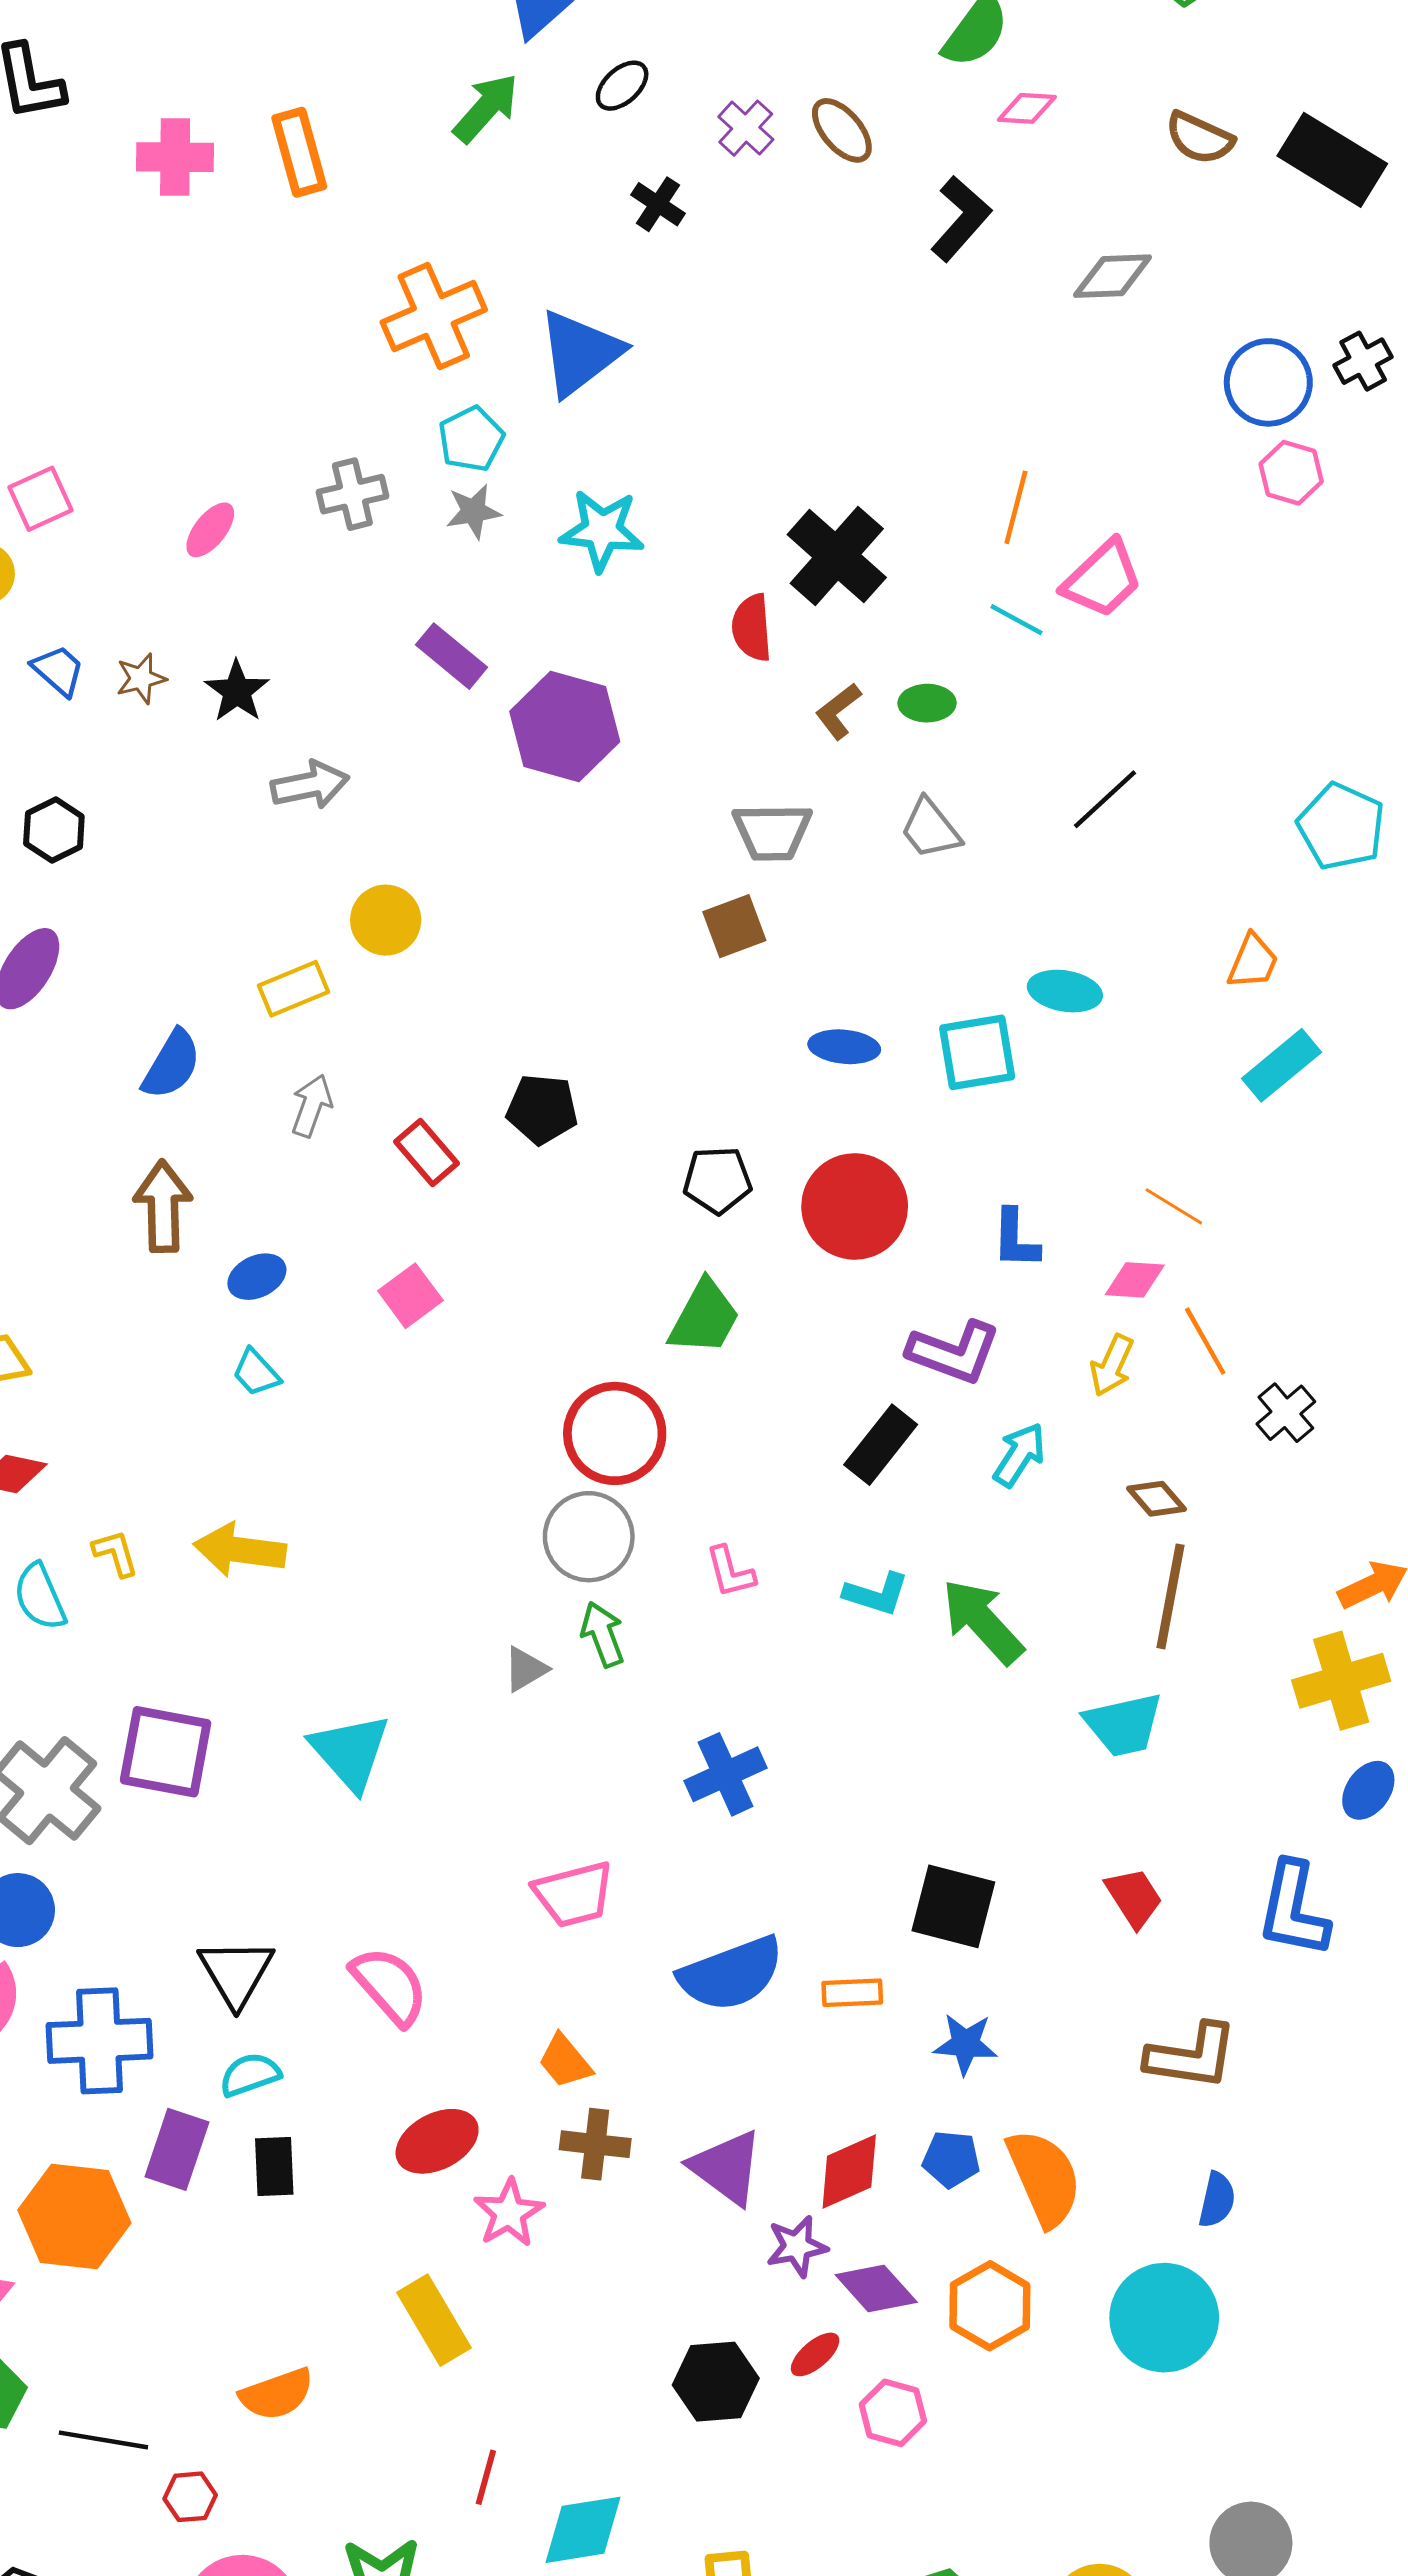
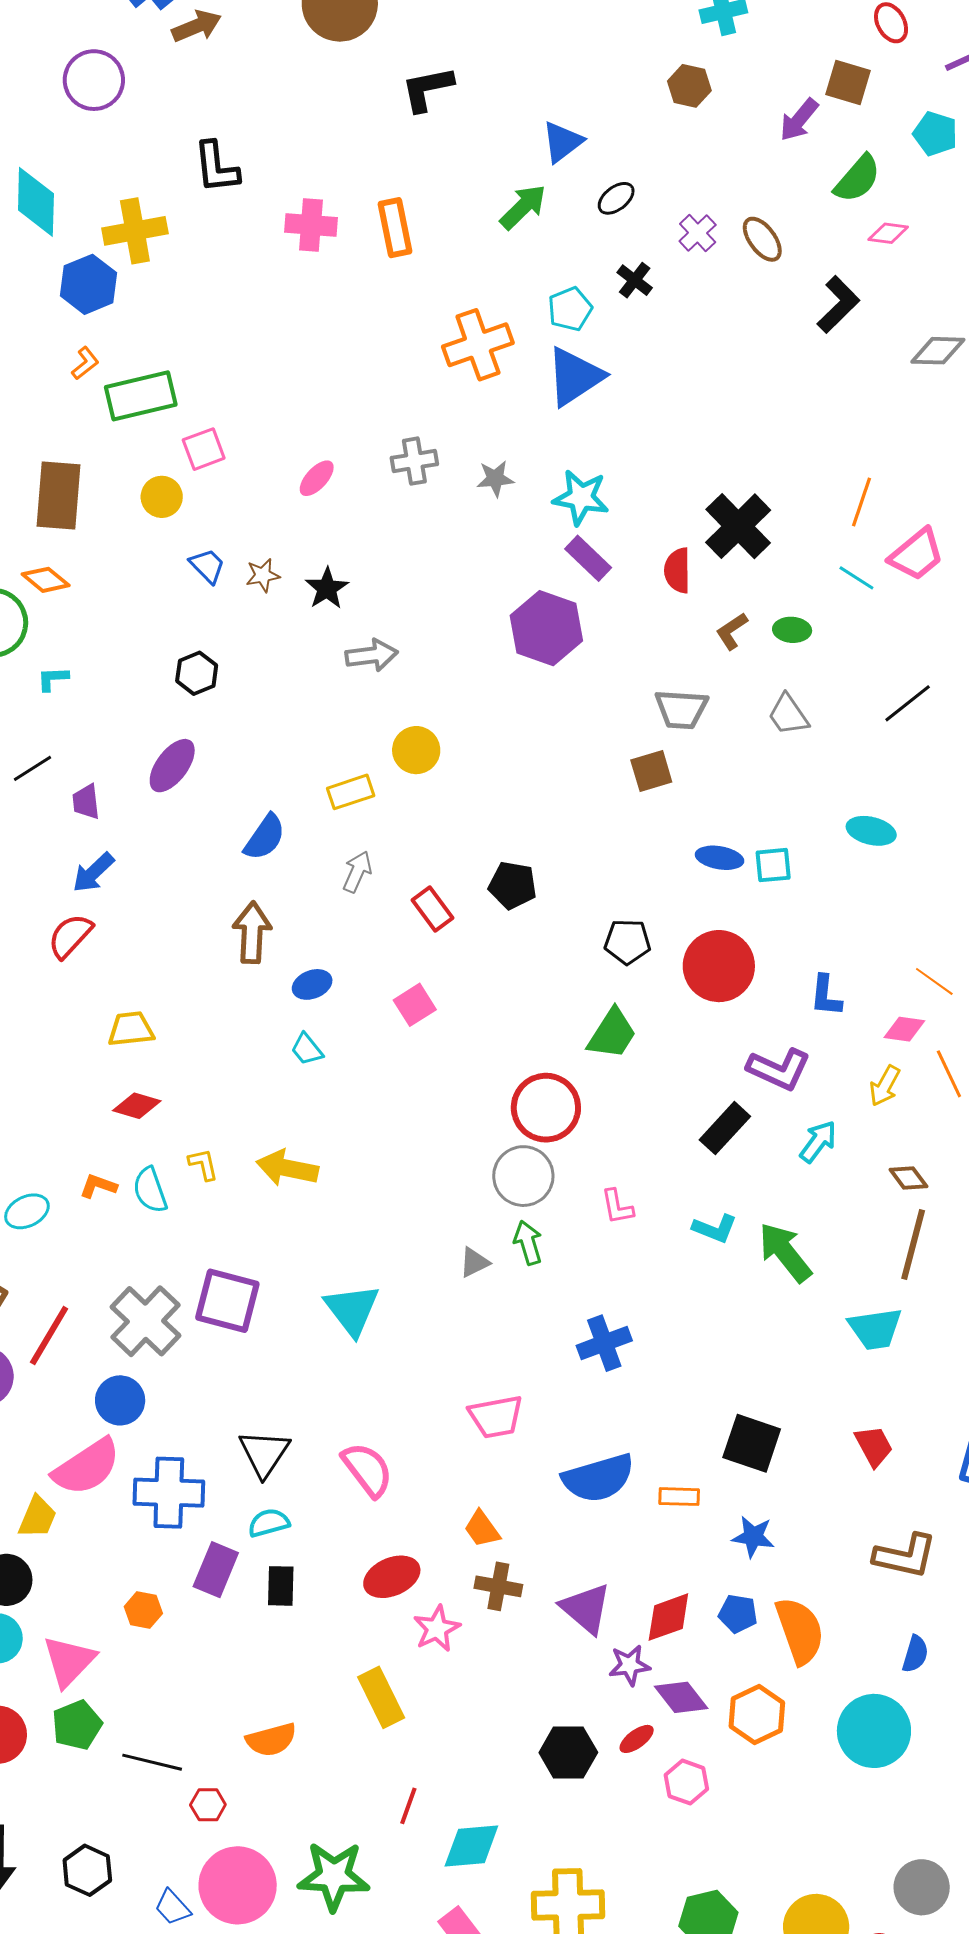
cyan pentagon: (471, 439) -> (570, 309), moved
purple rectangle: (452, 656) -> (588, 558), moved
cyan square: (977, 1052) -> (773, 865), moved, size x0.7
orange hexagon: (74, 2216) -> (143, 1610), size x0.5

